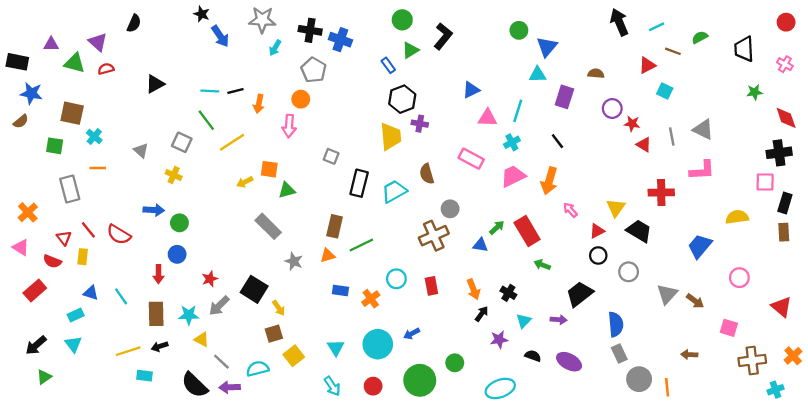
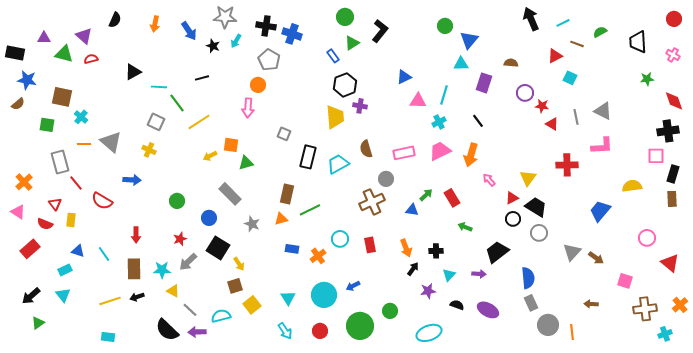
black star: (202, 14) -> (213, 46), moved
cyan line: (210, 91) -> (159, 87), moved
orange arrow: (259, 104) -> (155, 24), moved
gray triangle: (141, 150) -> (111, 142), moved, size x1.6
pink rectangle: (471, 159) -> (404, 153), moved, turned -40
green circle: (179, 223) -> (177, 201), moved
red line: (88, 230) -> (76, 183), moved
red rectangle: (527, 231) -> (452, 198), size x0.7
black trapezoid: (639, 231) -> (536, 207), moved
blue circle: (177, 254) -> (209, 218), moved
pink circle: (739, 278) -> (647, 238), moved
black cross: (508, 293) -> (436, 251), turned -32
cyan rectangle: (144, 376) -> (108, 337), moved

